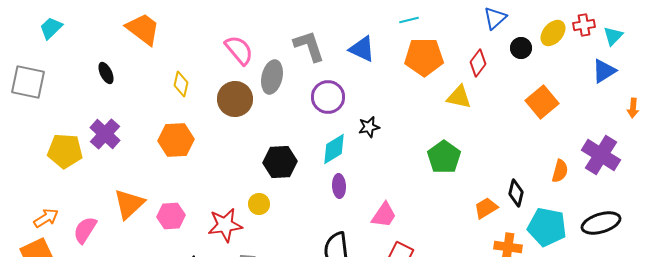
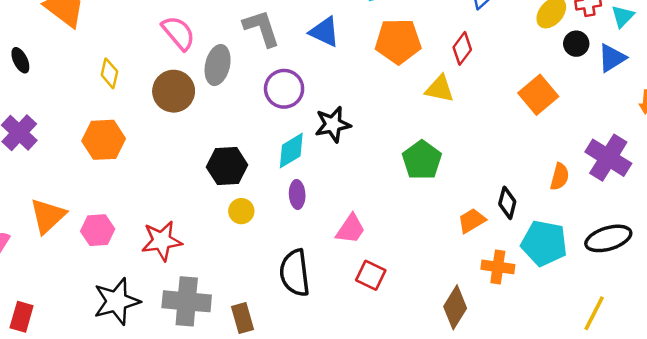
black circle: (521, 48) -> (576, 44), moved
black star: (369, 127) -> (333, 124), size x1.4
yellow circle: (259, 204) -> (241, 211), moved

